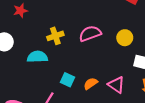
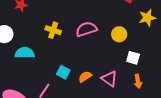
yellow cross: (55, 36) -> (53, 30), turned 35
cyan semicircle: (37, 57) -> (25, 53), moved

